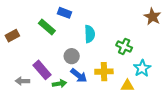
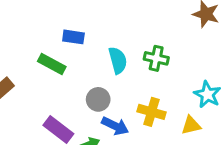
green cross: (124, 46) -> (156, 58), moved
yellow cross: (104, 72) -> (152, 112), turned 30

